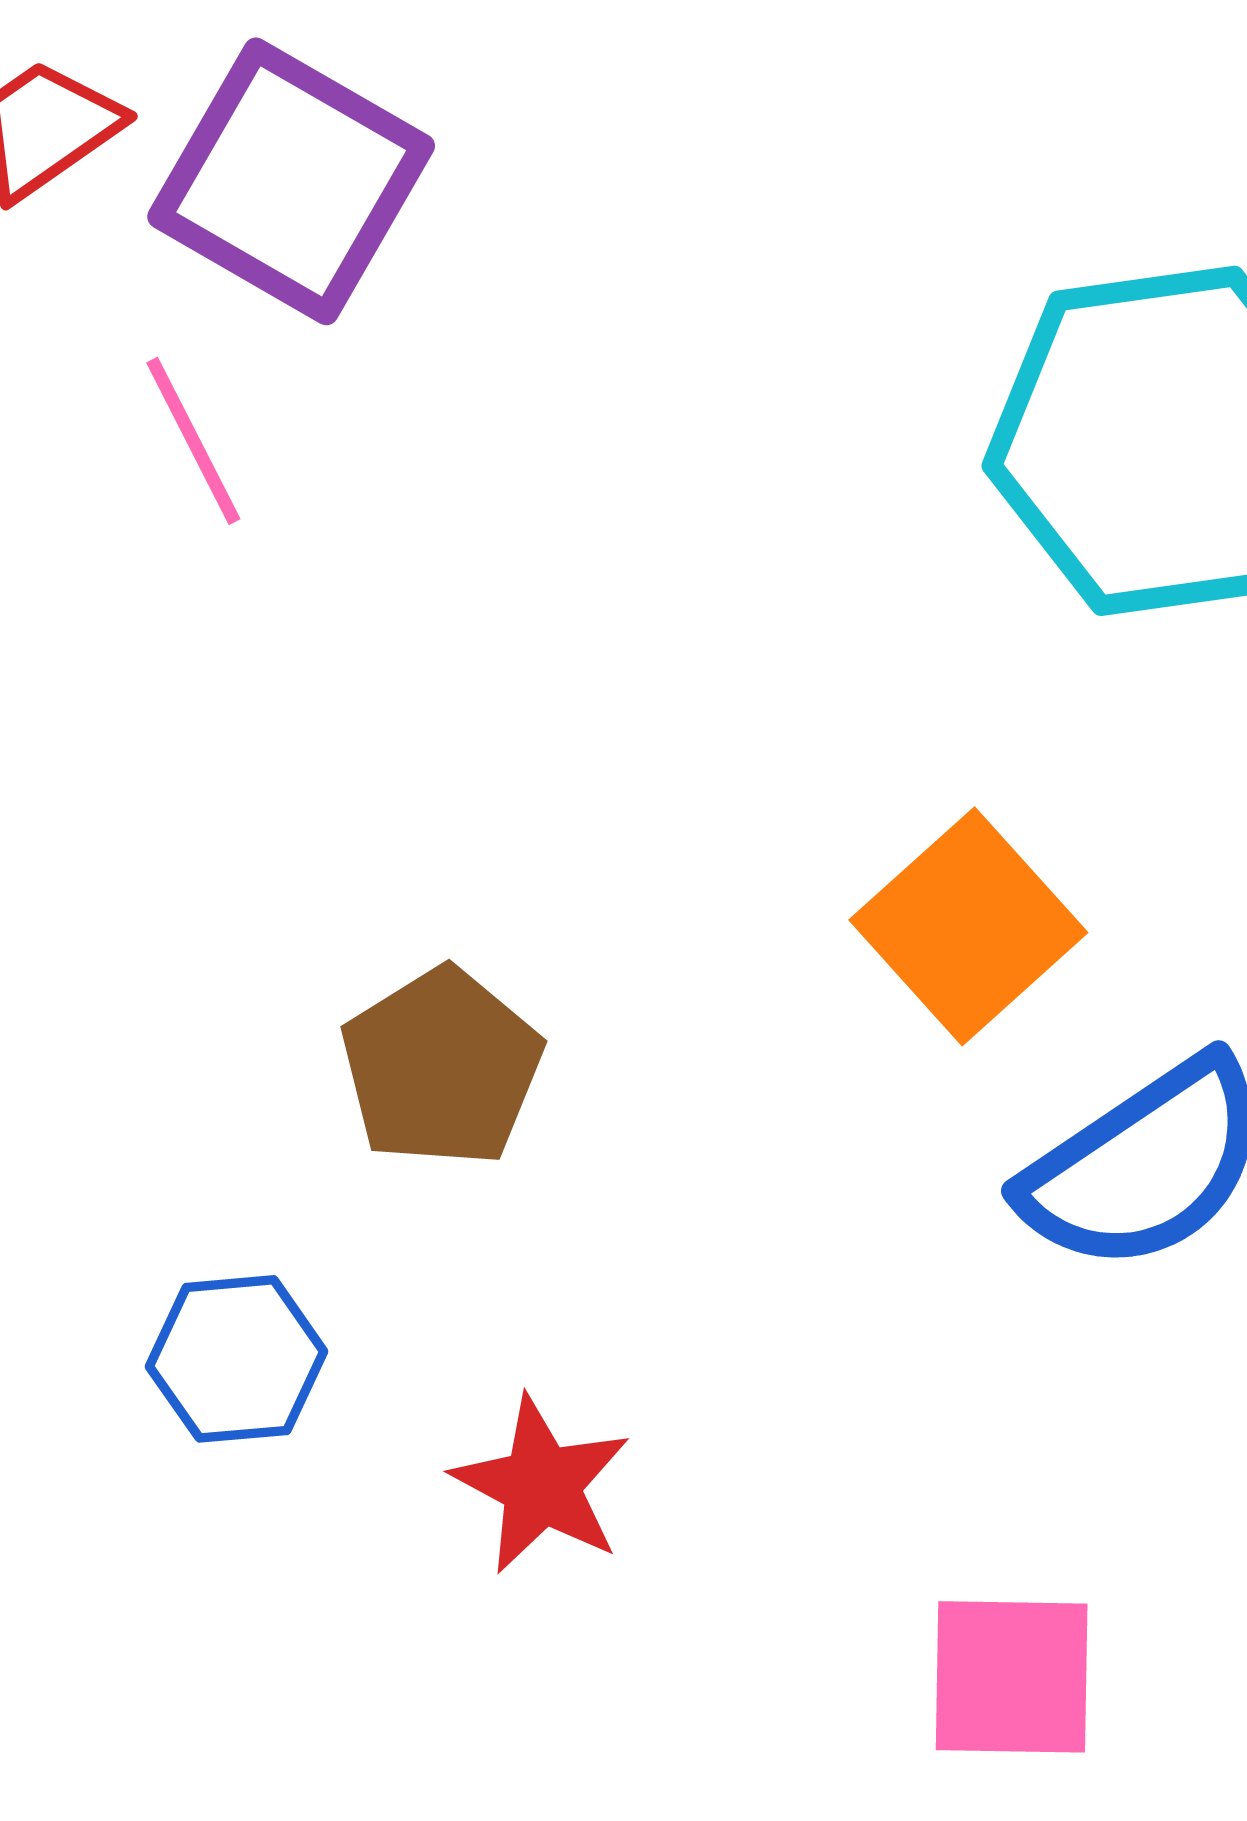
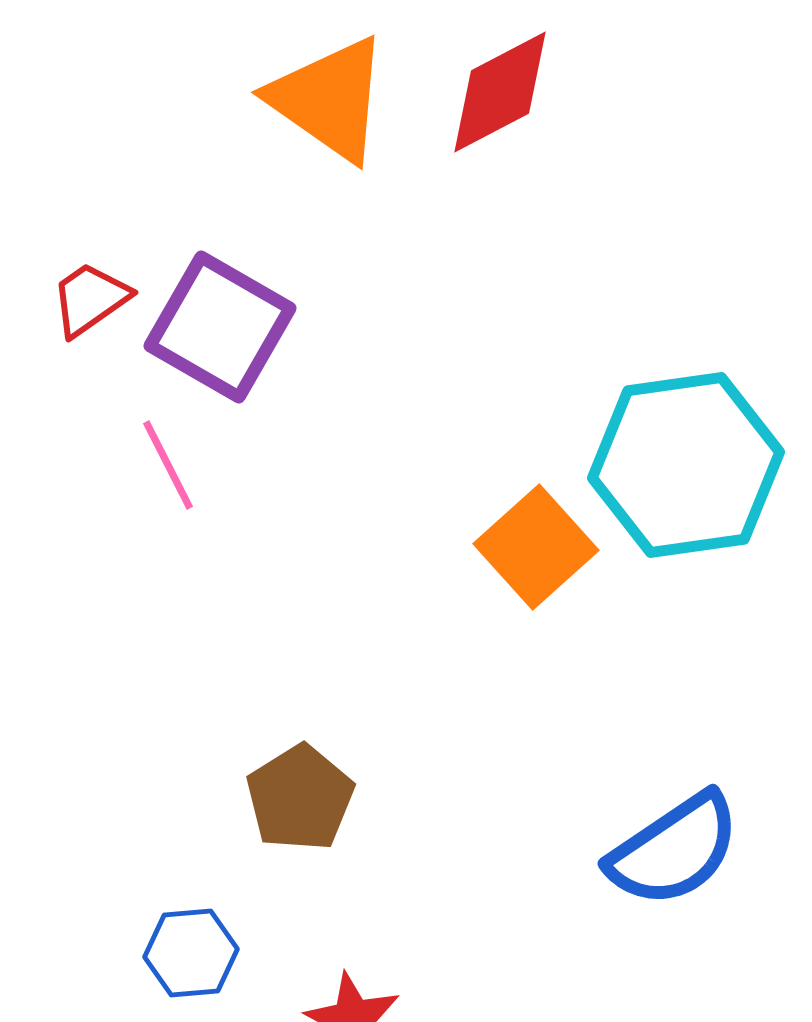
orange square: (968, 926) -> (536, 547), moved

